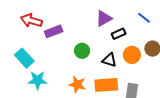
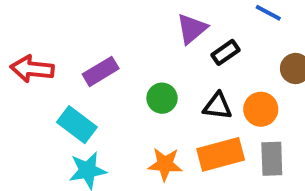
red arrow: (31, 21) -> (32, 69), moved
orange circle: (132, 55) -> (261, 109), moved
cyan rectangle: (24, 58) -> (77, 125), moved

